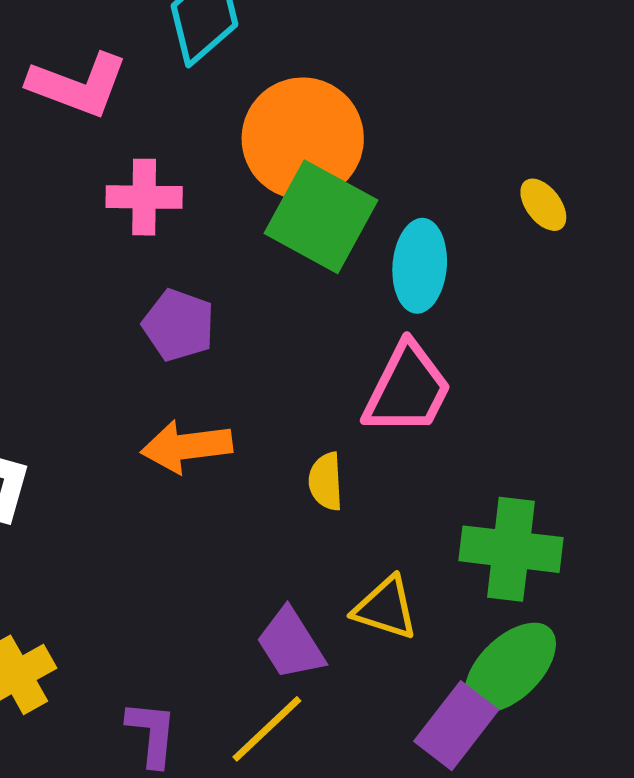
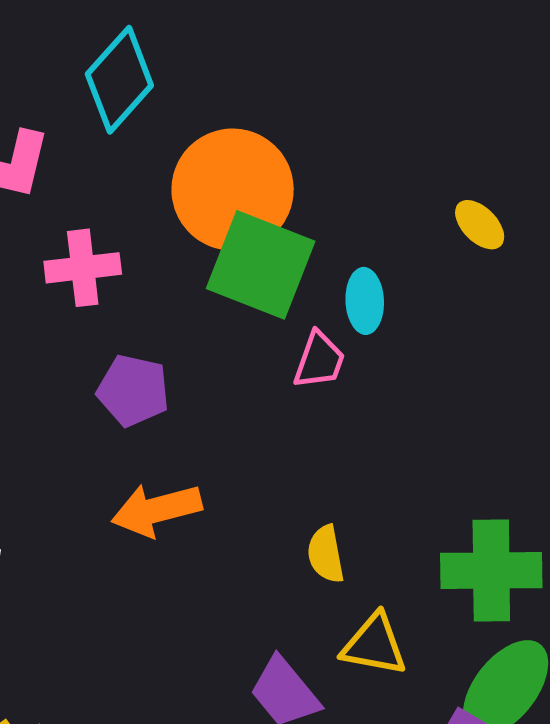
cyan ellipse: (420, 266) -> (365, 301), size x0.7
pink trapezoid: (407, 389) -> (319, 360), moved, size x0.6
yellow semicircle: (326, 481) -> (326, 554), moved

